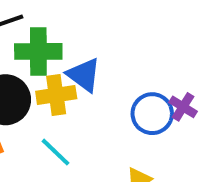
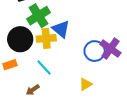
green cross: (38, 51) -> (38, 16), turned -35
purple cross: (183, 107) -> (110, 49), size x1.5

